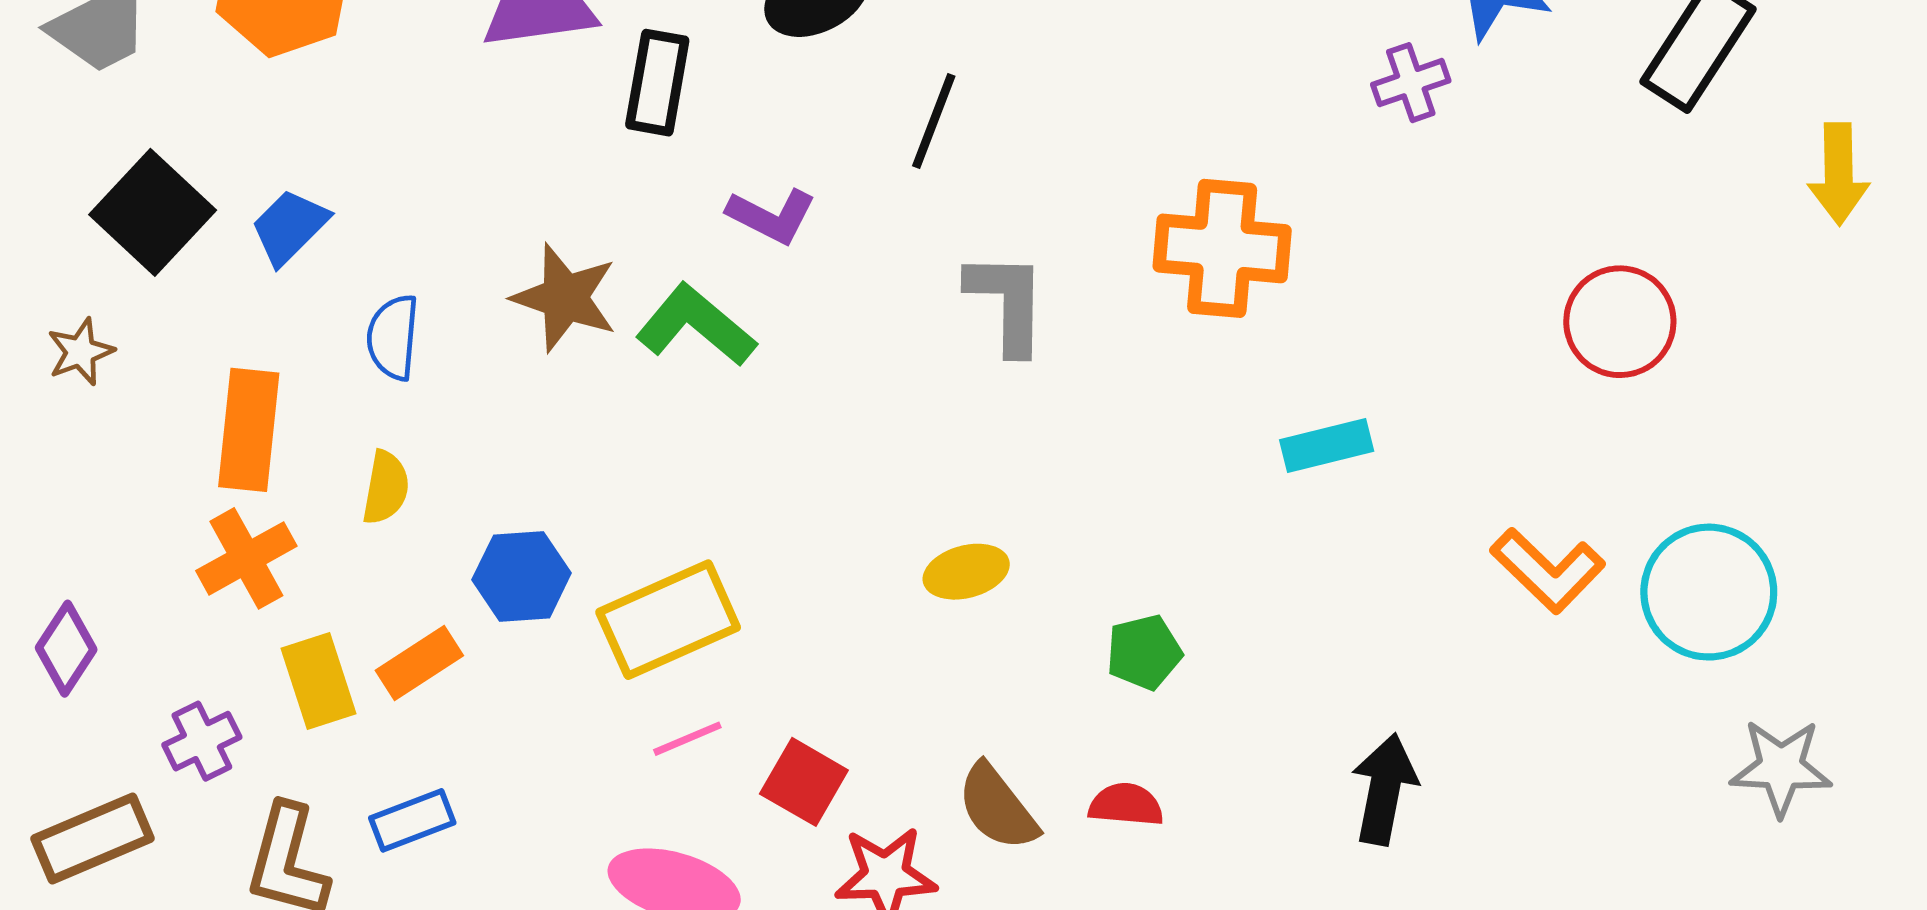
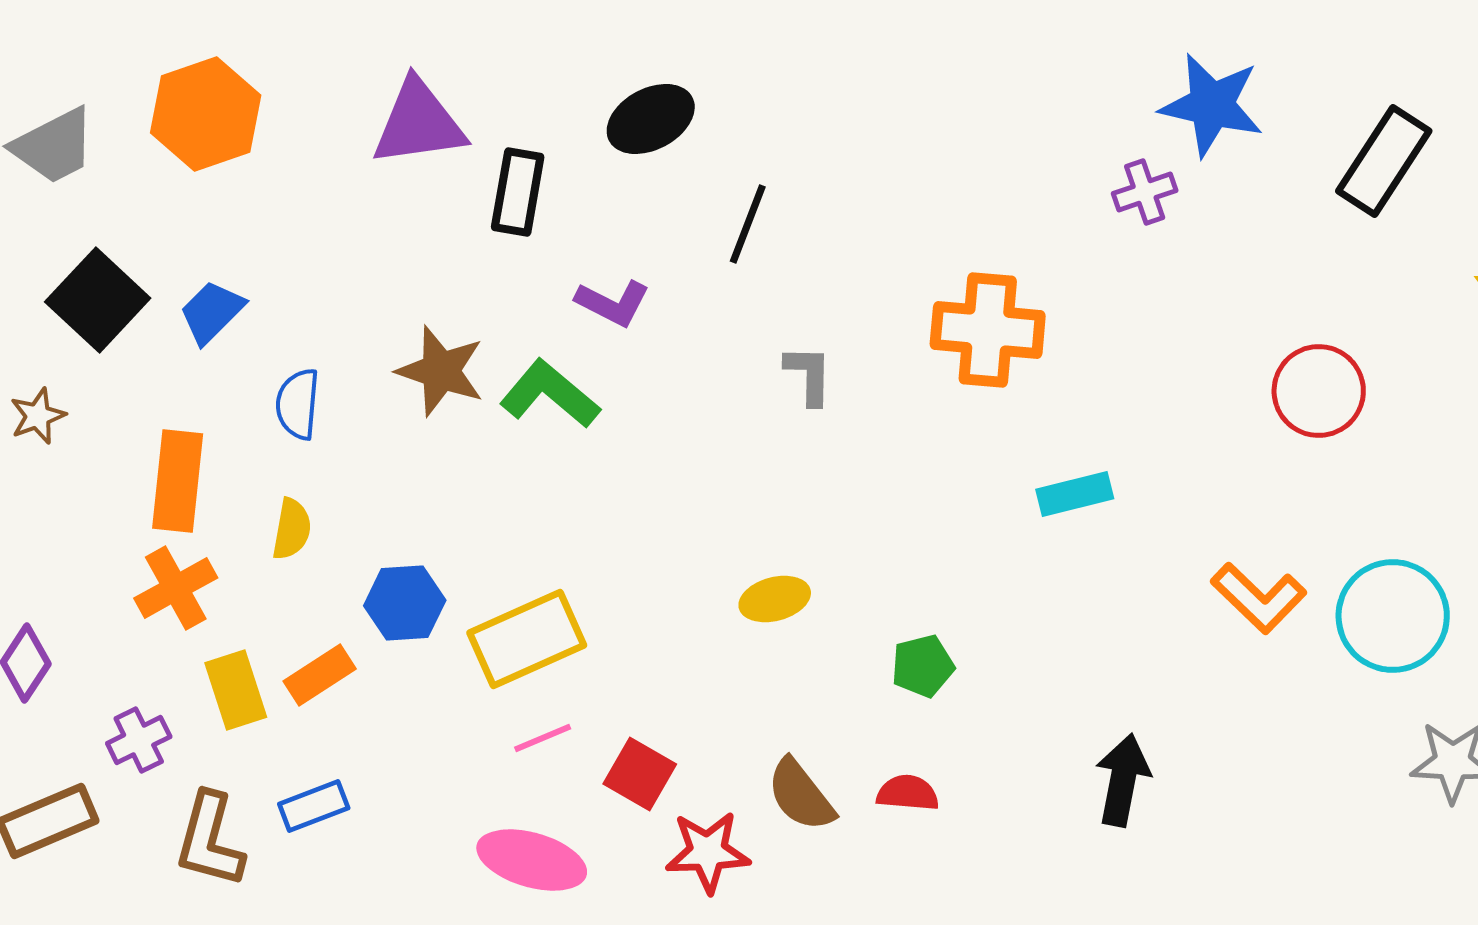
gray L-shape: (1007, 302) -> (809, 375), size x0.7

